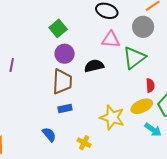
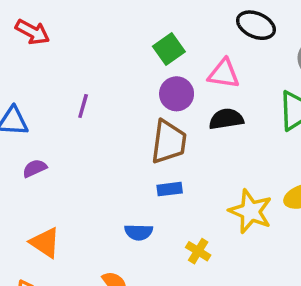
pink triangle: (111, 40) -> (224, 74), moved
blue semicircle: (49, 135) -> (139, 232), turned 126

